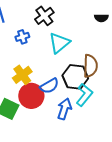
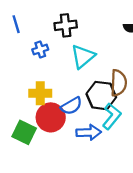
black cross: (44, 16) -> (66, 25), turned 30
yellow cross: (22, 75) -> (40, 93), turned 36
blue arrow: (64, 109) -> (89, 132), turned 70

